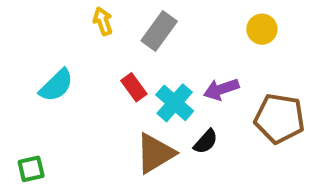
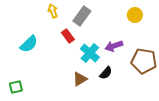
red rectangle: (134, 87) -> (68, 36), moved
brown triangle: (155, 153) -> (80, 79), size x0.7

